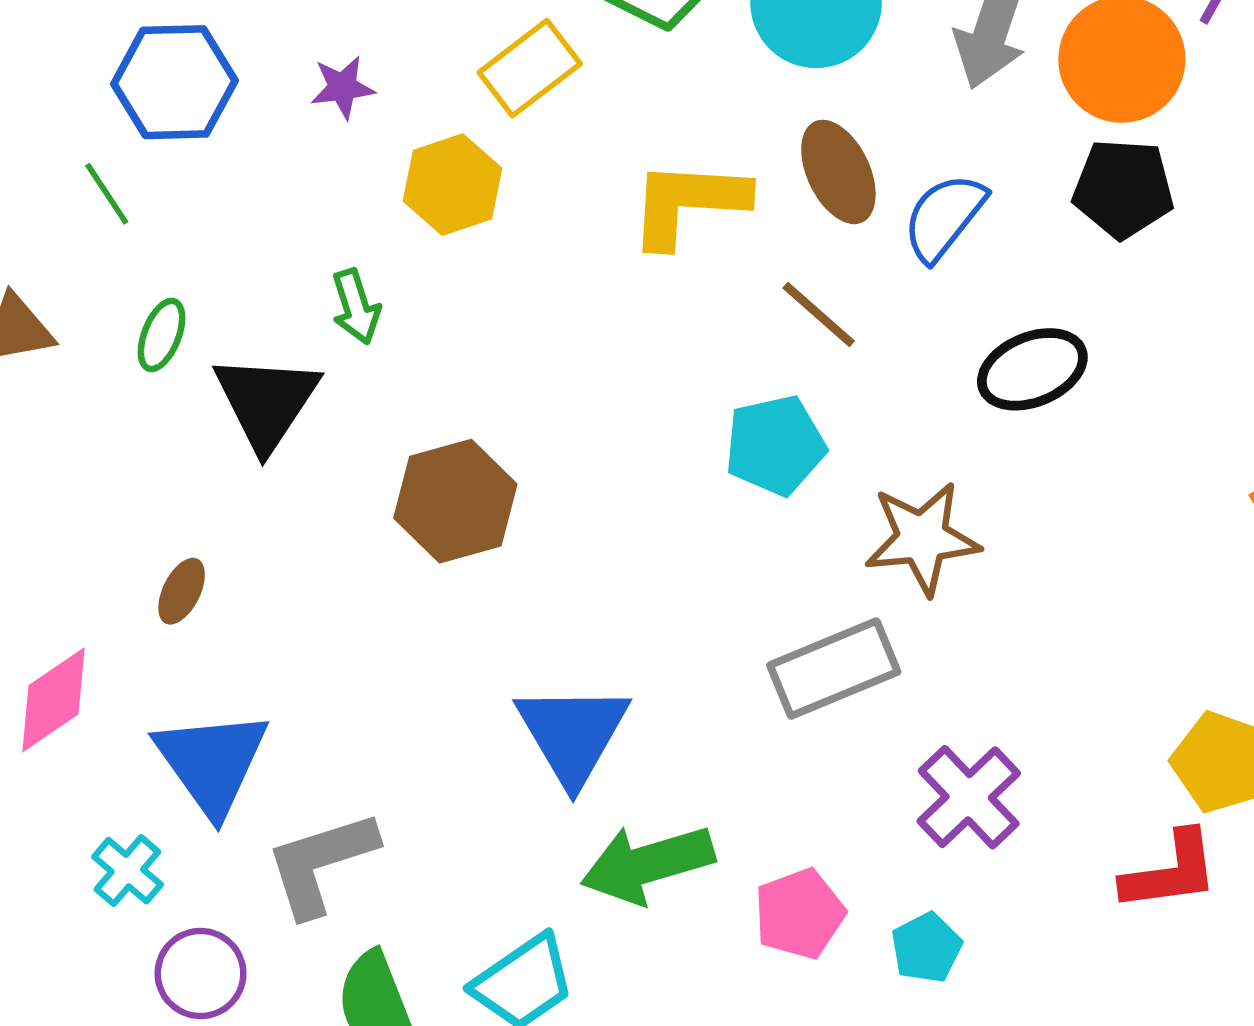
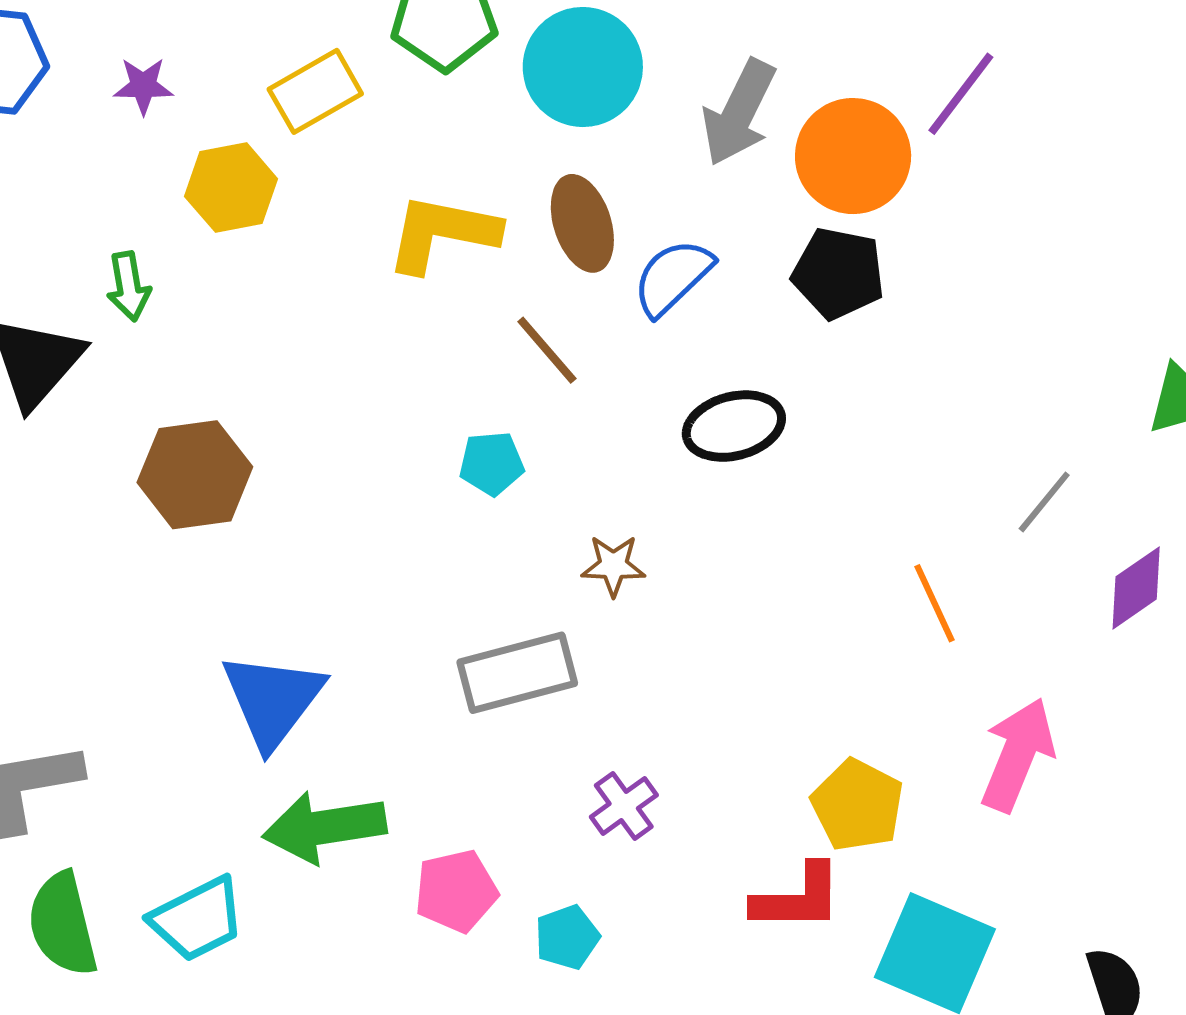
cyan pentagon: (775, 445) -> (492, 463), size x0.7
brown star: (922, 538) -> (613, 566), size x0.6
purple cross: (969, 797) -> (624, 806), size x0.7

